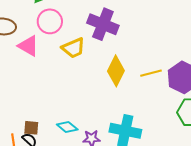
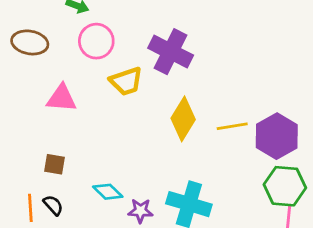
pink triangle: (28, 46) -> (62, 98), moved, turned -30
brown square: (31, 128) -> (54, 164), moved

